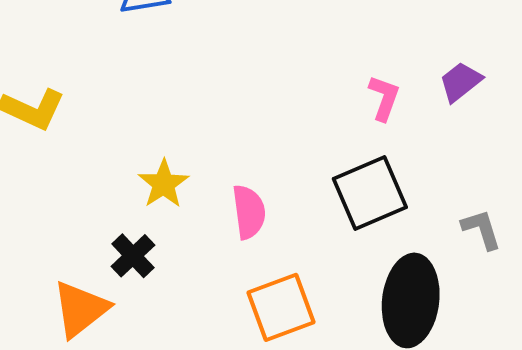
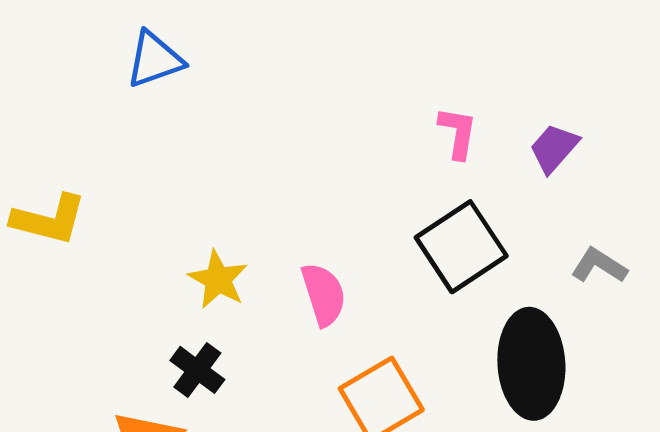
purple trapezoid: (461, 82) -> (554, 148), moved
gray L-shape: (481, 229) -> (599, 266), turned -30

